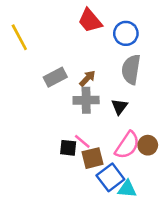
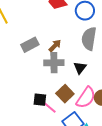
pink line: (82, 141) -> (50, 108), moved
brown square: (93, 158) -> (65, 94), moved, turned -30

